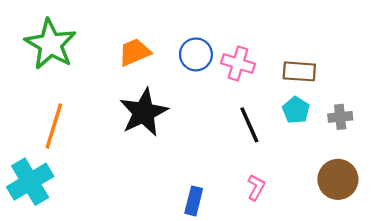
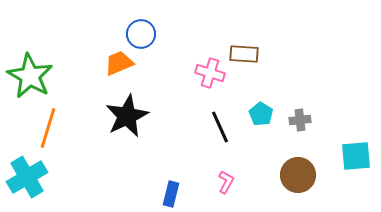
green star: (51, 44) -> (30, 76), moved
blue circle: (196, 54) -> (141, 34), moved
brown rectangle: (299, 71) -> (244, 54), moved

